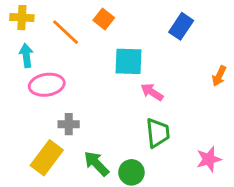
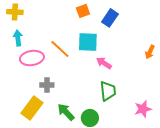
orange square: (104, 19) -> (83, 11), moved, turned 32
blue rectangle: (181, 26) -> (110, 18), moved
orange line: (66, 32) -> (60, 49), moved

